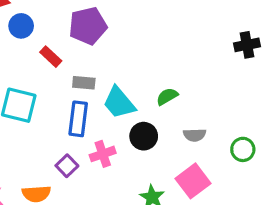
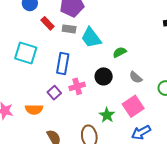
gray rectangle: (84, 83) -> (69, 29), moved
cyan trapezoid: (119, 103) -> (91, 38), moved
gray semicircle: (195, 135) -> (136, 77), turned 40

